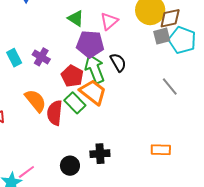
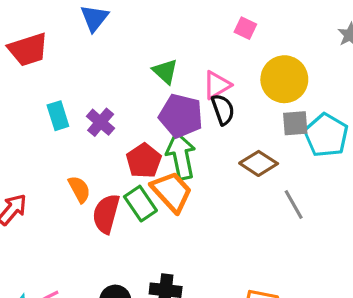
brown diamond: (170, 18) -> (259, 163), moved, turned 35
black semicircle: (118, 62) -> (223, 110), moved
orange semicircle: (35, 101) -> (79, 189), size x0.7

